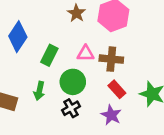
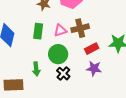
green rectangle: (49, 55) -> (38, 31), moved
red rectangle: (117, 89) -> (92, 49), turned -56

